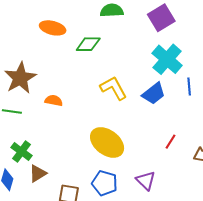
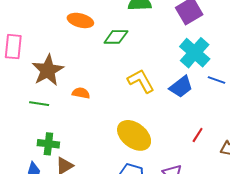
blue line: (189, 87) -> (216, 80), turned -66
green cross: (21, 151) -> (48, 144), turned -30

